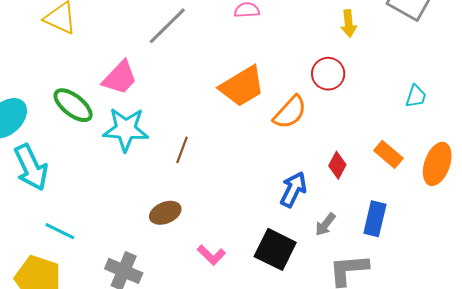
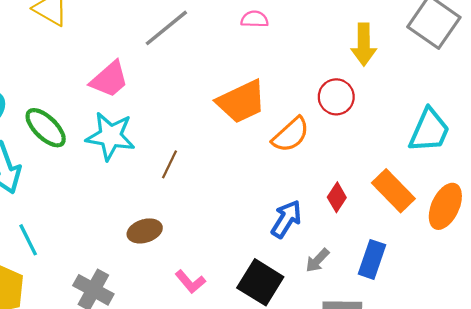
yellow arrow: (349, 24) -> (364, 44), size x1.4
cyan trapezoid: (416, 96) -> (429, 130), size x1.8
green ellipse: (73, 105) -> (46, 128), moved
orange rectangle: (388, 154) -> (393, 191), size x1.4
cyan line: (60, 231) -> (28, 240), turned 32

